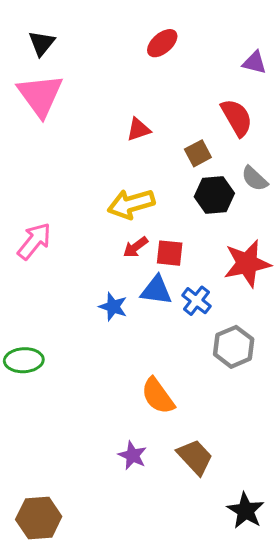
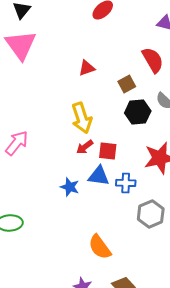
yellow arrow: (131, 204) -> (82, 118), turned -92
blue cross: (196, 301) -> (126, 183), turned -36

